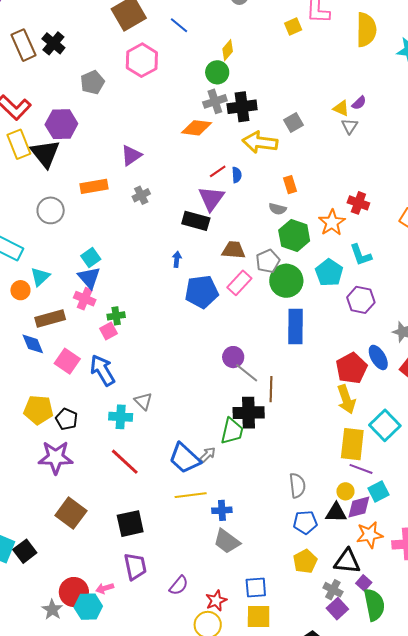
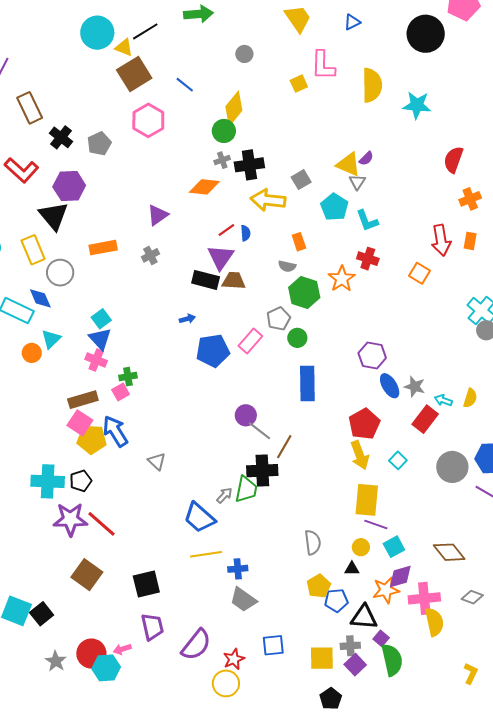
black cross: (53, 43) -> (61, 137), moved
yellow diamond: (228, 50) -> (234, 108), size x1.6
gray cross: (215, 101) -> (222, 160), size x0.7
yellow triangle: (341, 108) -> (349, 164), size x1.5
yellow rectangle: (19, 144) -> (33, 250), moved
purple triangle: (131, 155) -> (158, 215), moved
brown trapezoid: (234, 250) -> (234, 281), moved
cyan L-shape: (361, 255) -> (367, 221), moved
blue arrow: (177, 259) -> (187, 319), turned 70
cyan pentagon: (329, 273) -> (334, 207), moved
green circle: (286, 281) -> (297, 338), size x0.6
brown rectangle: (50, 318) -> (83, 400), moved
blue diamond: (33, 344) -> (40, 298), moved
blue ellipse: (378, 357) -> (390, 386), moved
brown line: (271, 389) -> (284, 447), turned 30
yellow pentagon: (38, 410) -> (92, 439), moved
cyan cross: (121, 417) -> (48, 481), moved, size x1.4
black pentagon: (67, 419) -> (81, 481), turned 30
cyan square: (385, 425) -> (398, 460), moved, size x0.6
gray arrow: (208, 455) -> (224, 495), moved
red line: (125, 462) -> (102, 524), moved
purple diamond: (359, 507) -> (400, 576), moved
black triangle: (336, 513) -> (352, 569), size x0.7
blue pentagon: (305, 522) -> (336, 600), moved
yellow pentagon: (305, 561) -> (319, 586), moved
purple semicircle: (179, 585) -> (196, 645), size x1.6
gray cross: (333, 590) -> (350, 646), turned -30
gray star: (52, 610) -> (56, 661), moved
yellow square: (259, 616) -> (322, 658), moved

